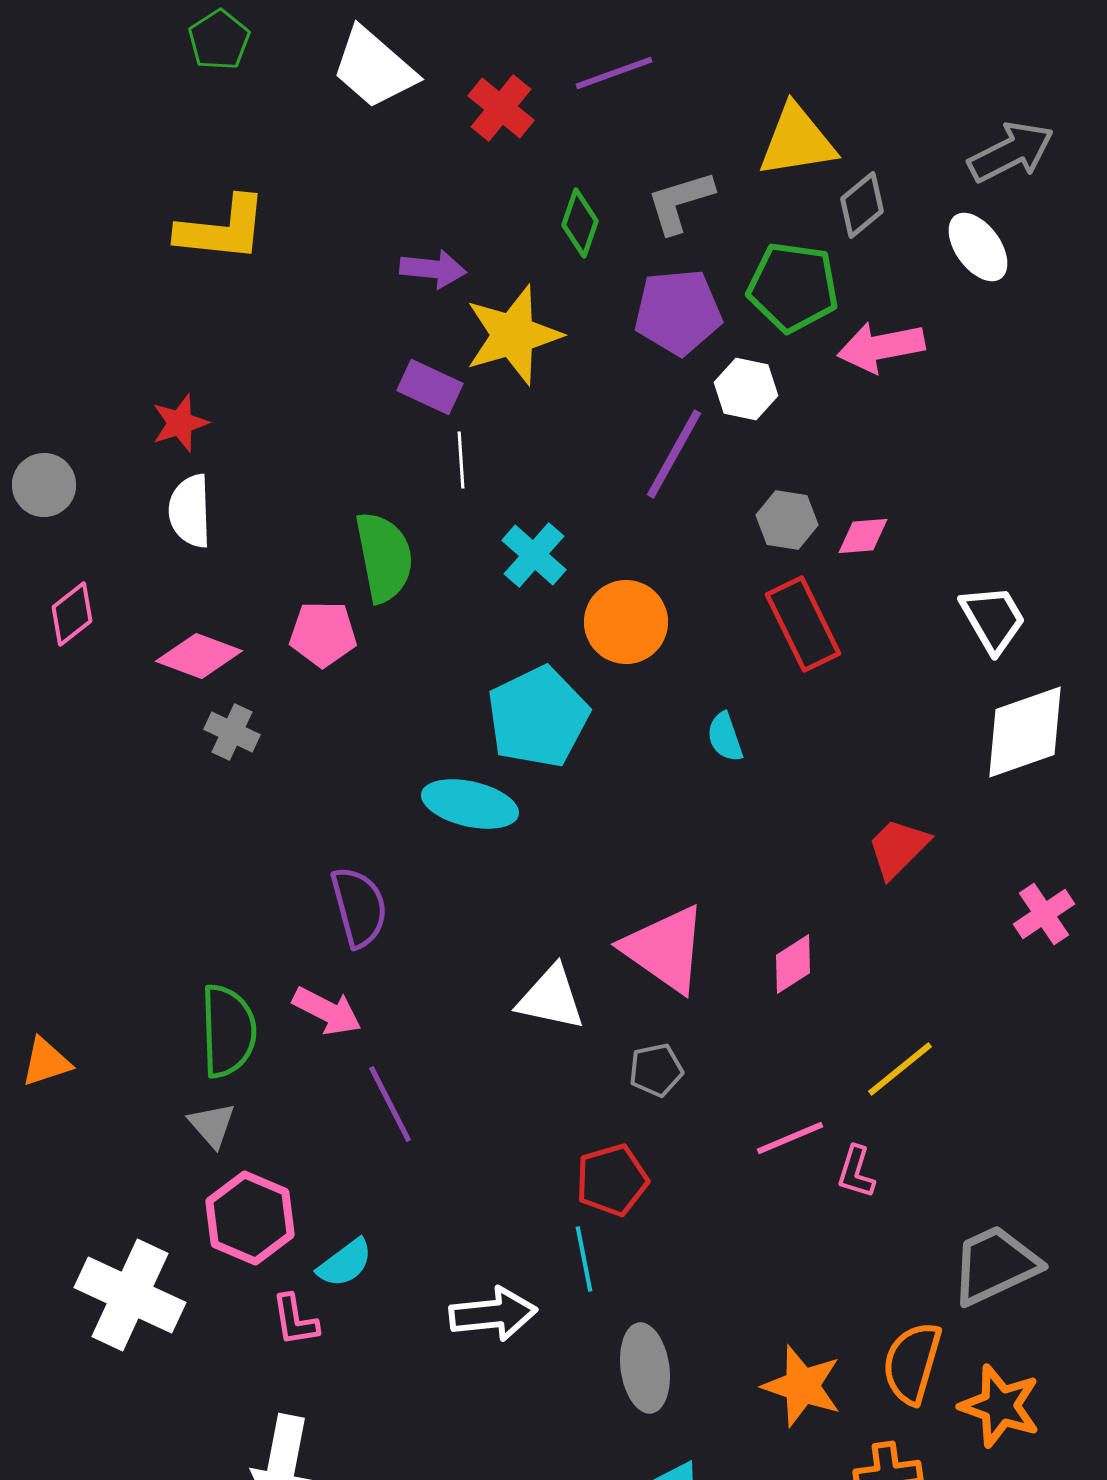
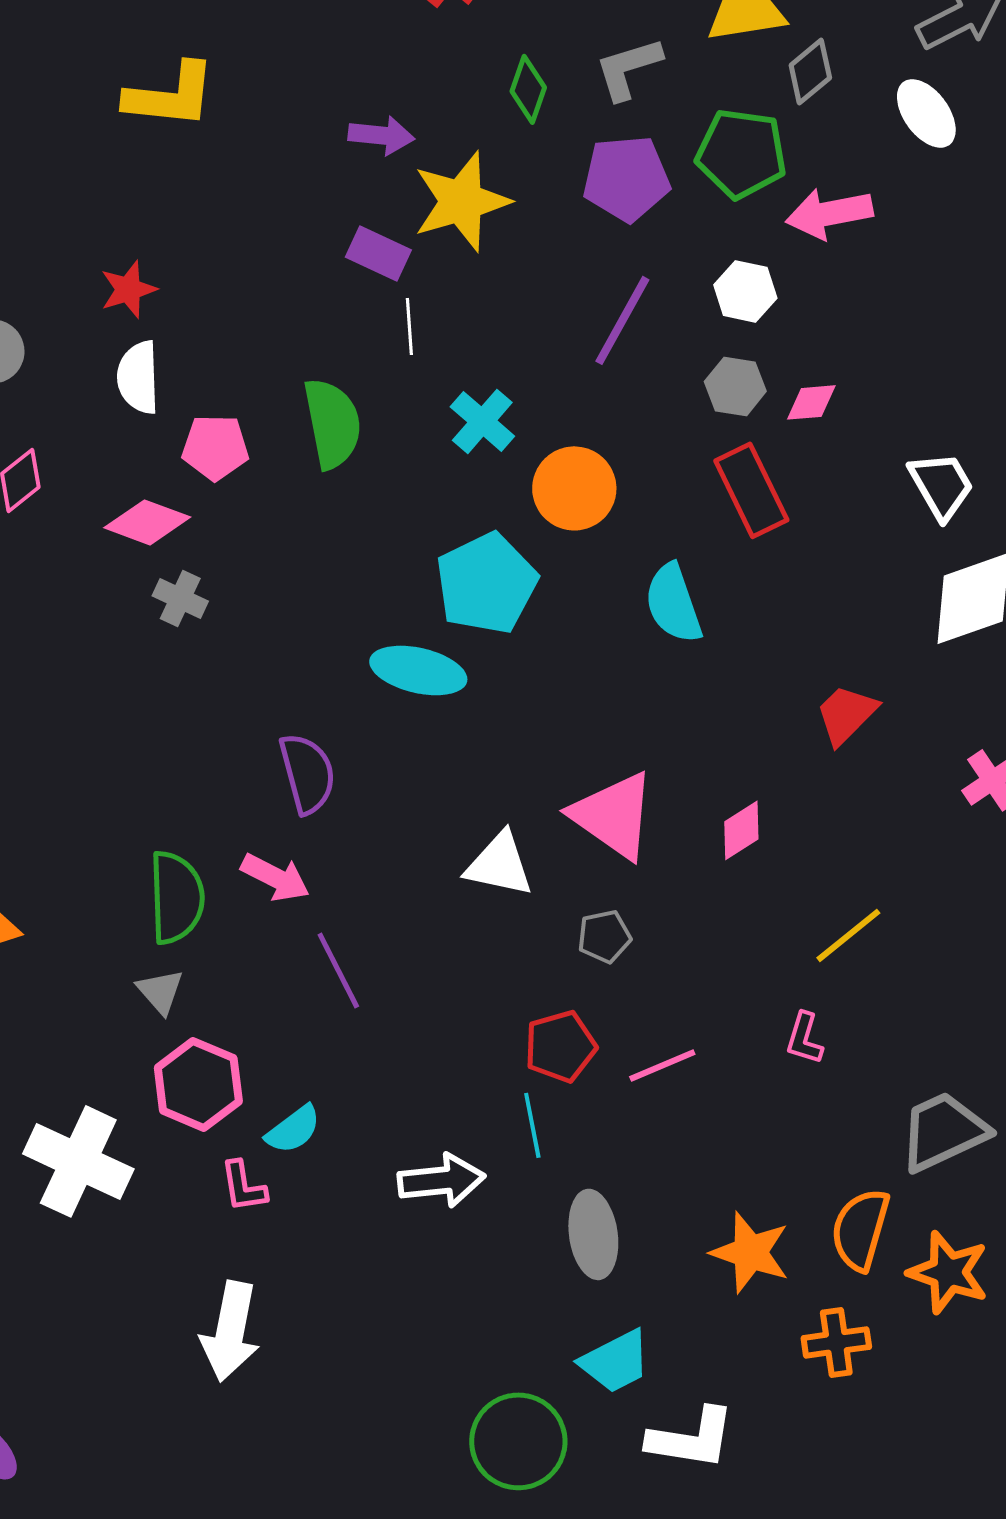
white hexagon: (746, 389) -> (745, 291), moved
pink pentagon: (323, 634) -> (215, 447), moved
cyan semicircle: (725, 737) -> (673, 603), size x1.6
pink line: (790, 1138) -> (662, 1065), moved

